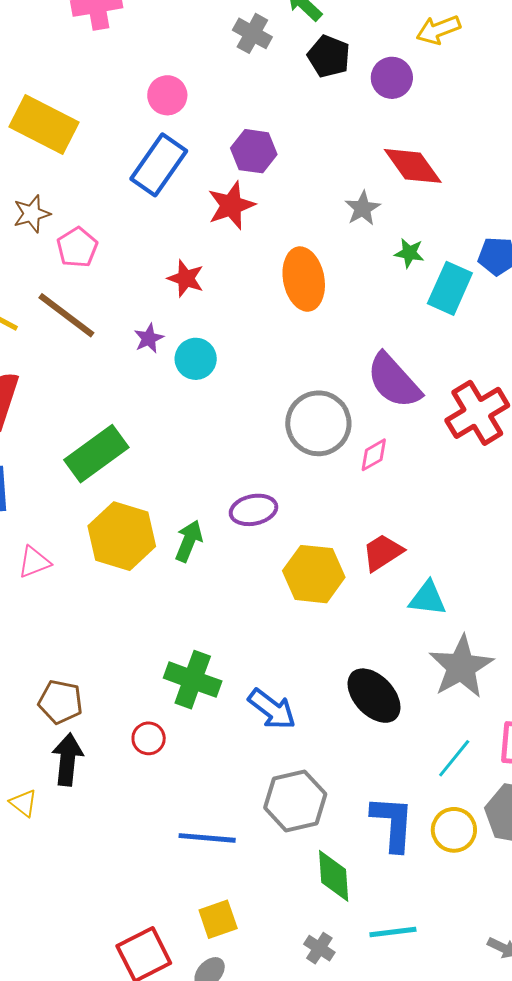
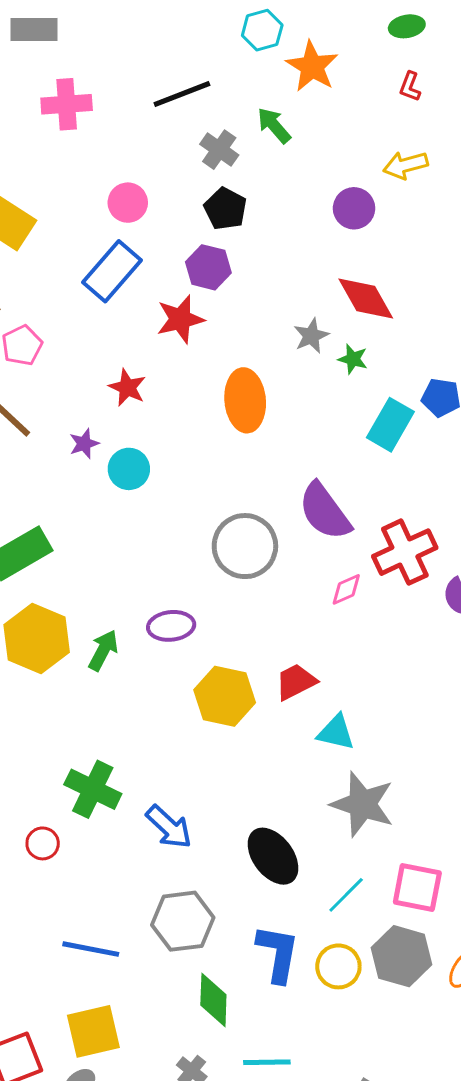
black pentagon: (329, 56) -> (225, 209), moved
green star: (409, 253) -> (353, 359), moved
pink diamond: (374, 455) -> (346, 589), moved
gray star: (461, 667) -> (362, 804), turned -30
black ellipse: (374, 696) -> (273, 856), moved
yellow square: (218, 919) -> (93, 1031), size x1.4

